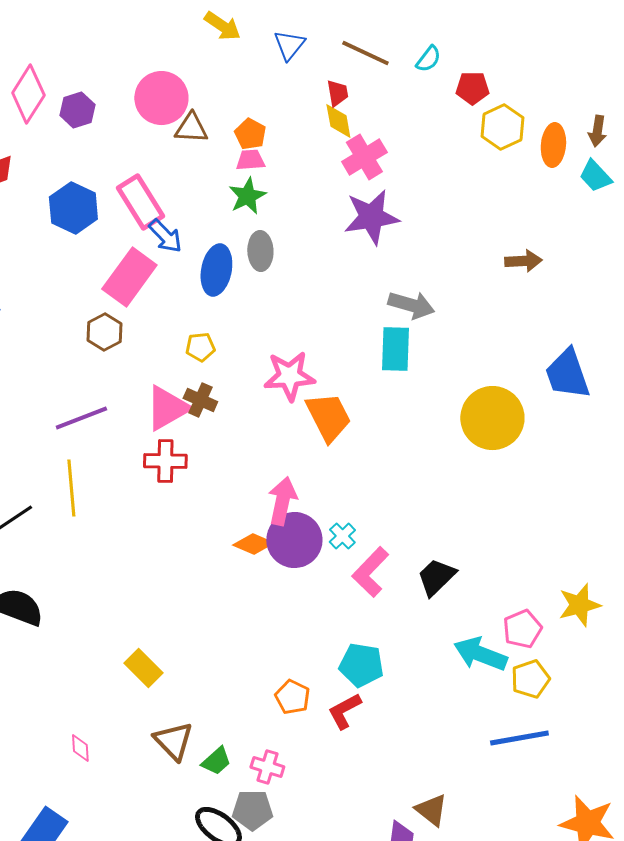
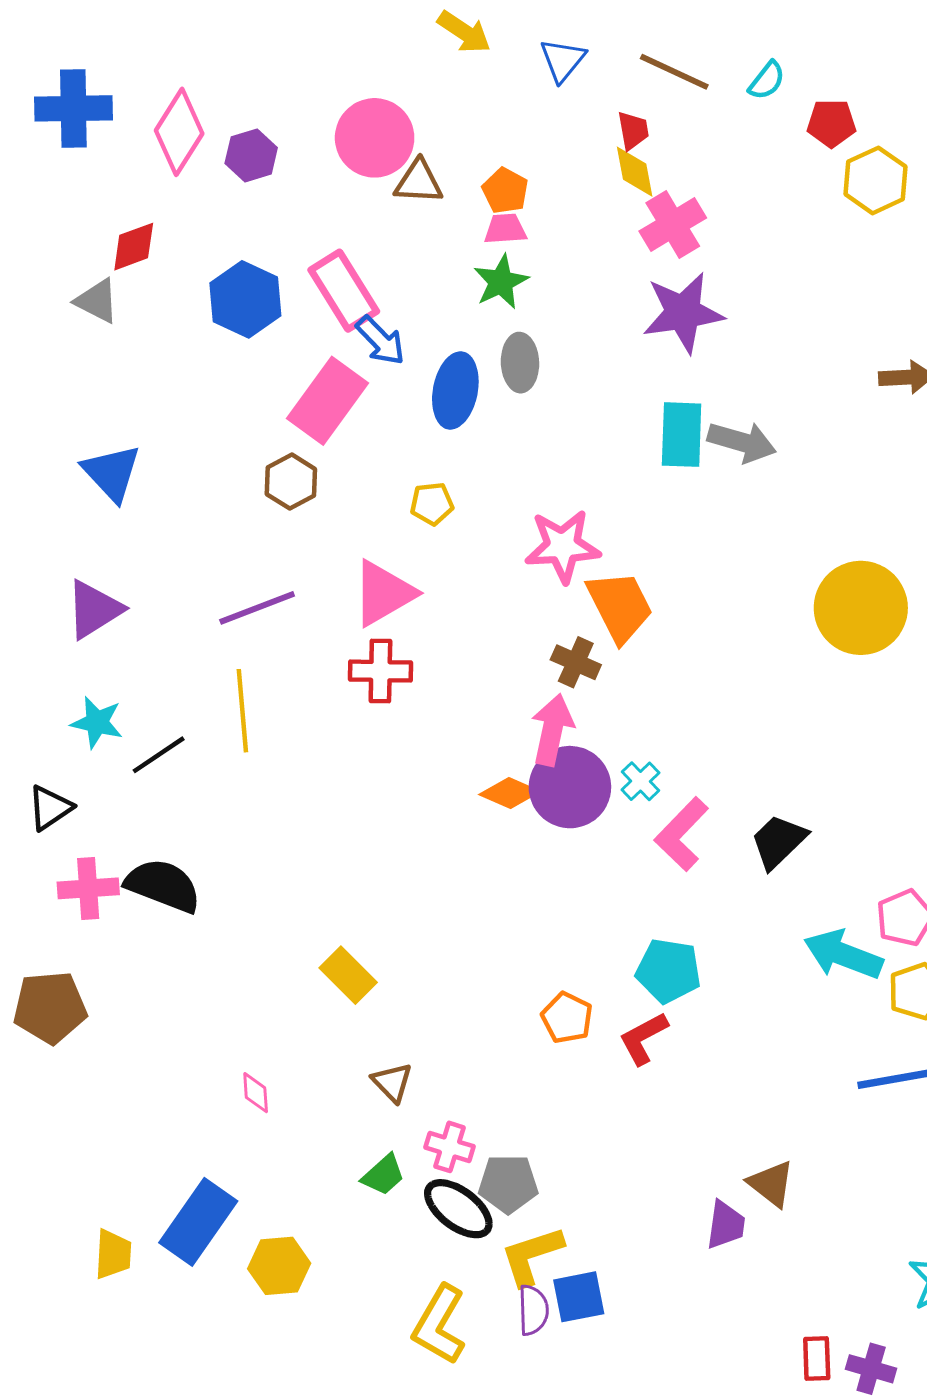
cyan rectangle: (395, 349) -> (682, 435), moved
brown cross: (200, 400) -> (576, 662), moved
brown triangle: (173, 741) -> (392, 1082), size x0.7
green trapezoid: (216, 761) -> (383, 1175), moved
pink cross: (267, 767) -> (449, 1147), moved

